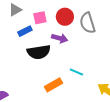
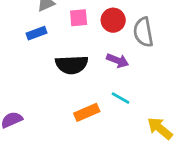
blue rectangle: (25, 31) -> (36, 33), moved
purple arrow: (60, 38) -> (118, 60), moved

